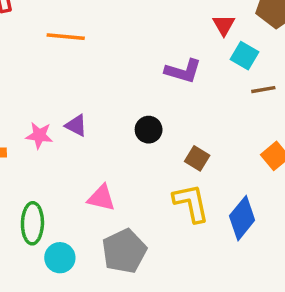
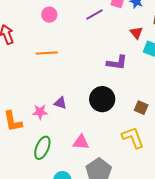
black circle: (149, 130) -> (102, 99), size x1.6
brown square: (197, 158) -> (141, 108), moved
green ellipse: (32, 223) -> (42, 148), moved, turned 30

